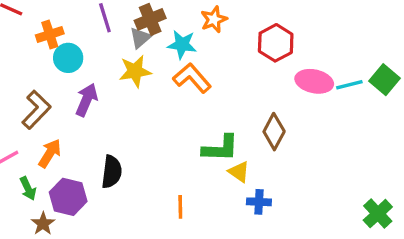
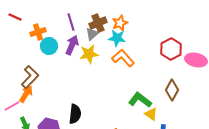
orange star: (214, 19) -> (120, 23), moved
red hexagon: (276, 43) -> (171, 49), moved
purple arrow: (87, 100) -> (72, 45), moved
green L-shape: (220, 148) -> (140, 100), turned -145
orange arrow: (50, 153) -> (26, 94), moved

